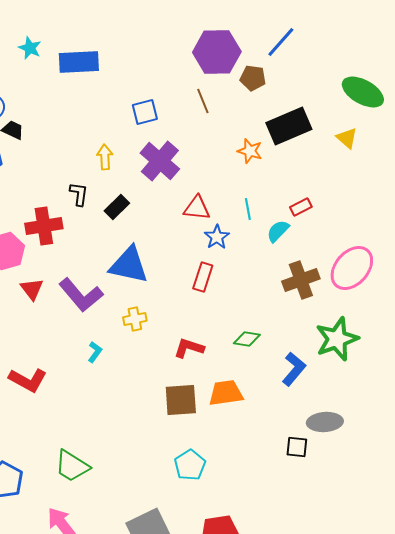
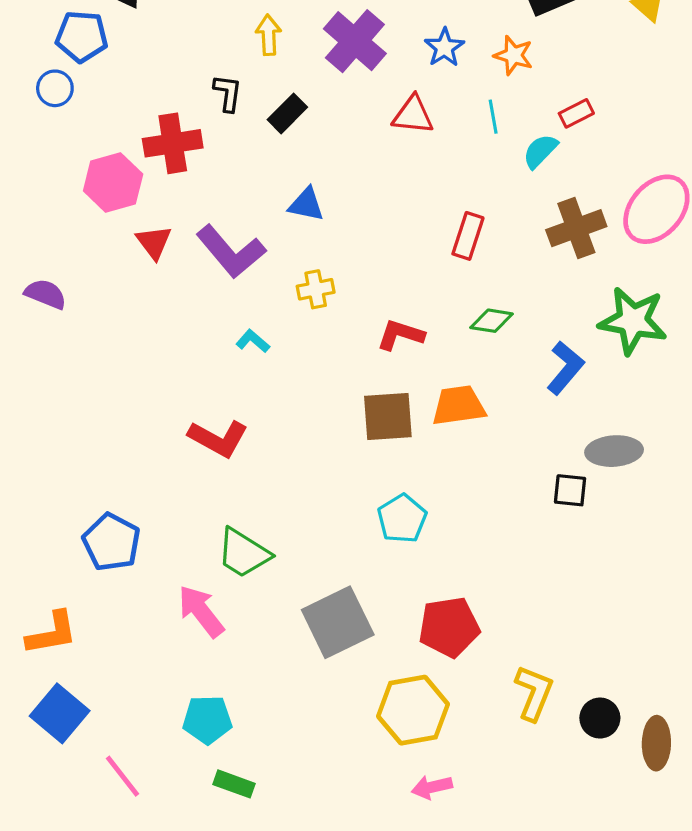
orange star: (250, 151) -> (514, 55), moved
blue star: (217, 237) -> (444, 47), moved
blue triangle: (129, 265) -> (306, 205), size x0.6
red rectangle: (203, 277) -> (468, 236), moved
green star: (337, 339) -> (633, 321), turned 30
cyan L-shape: (95, 352) -> (253, 341), turned -85
red L-shape: (28, 380) -> (218, 438), moved
green trapezoid: (72, 466) -> (243, 553), moved

